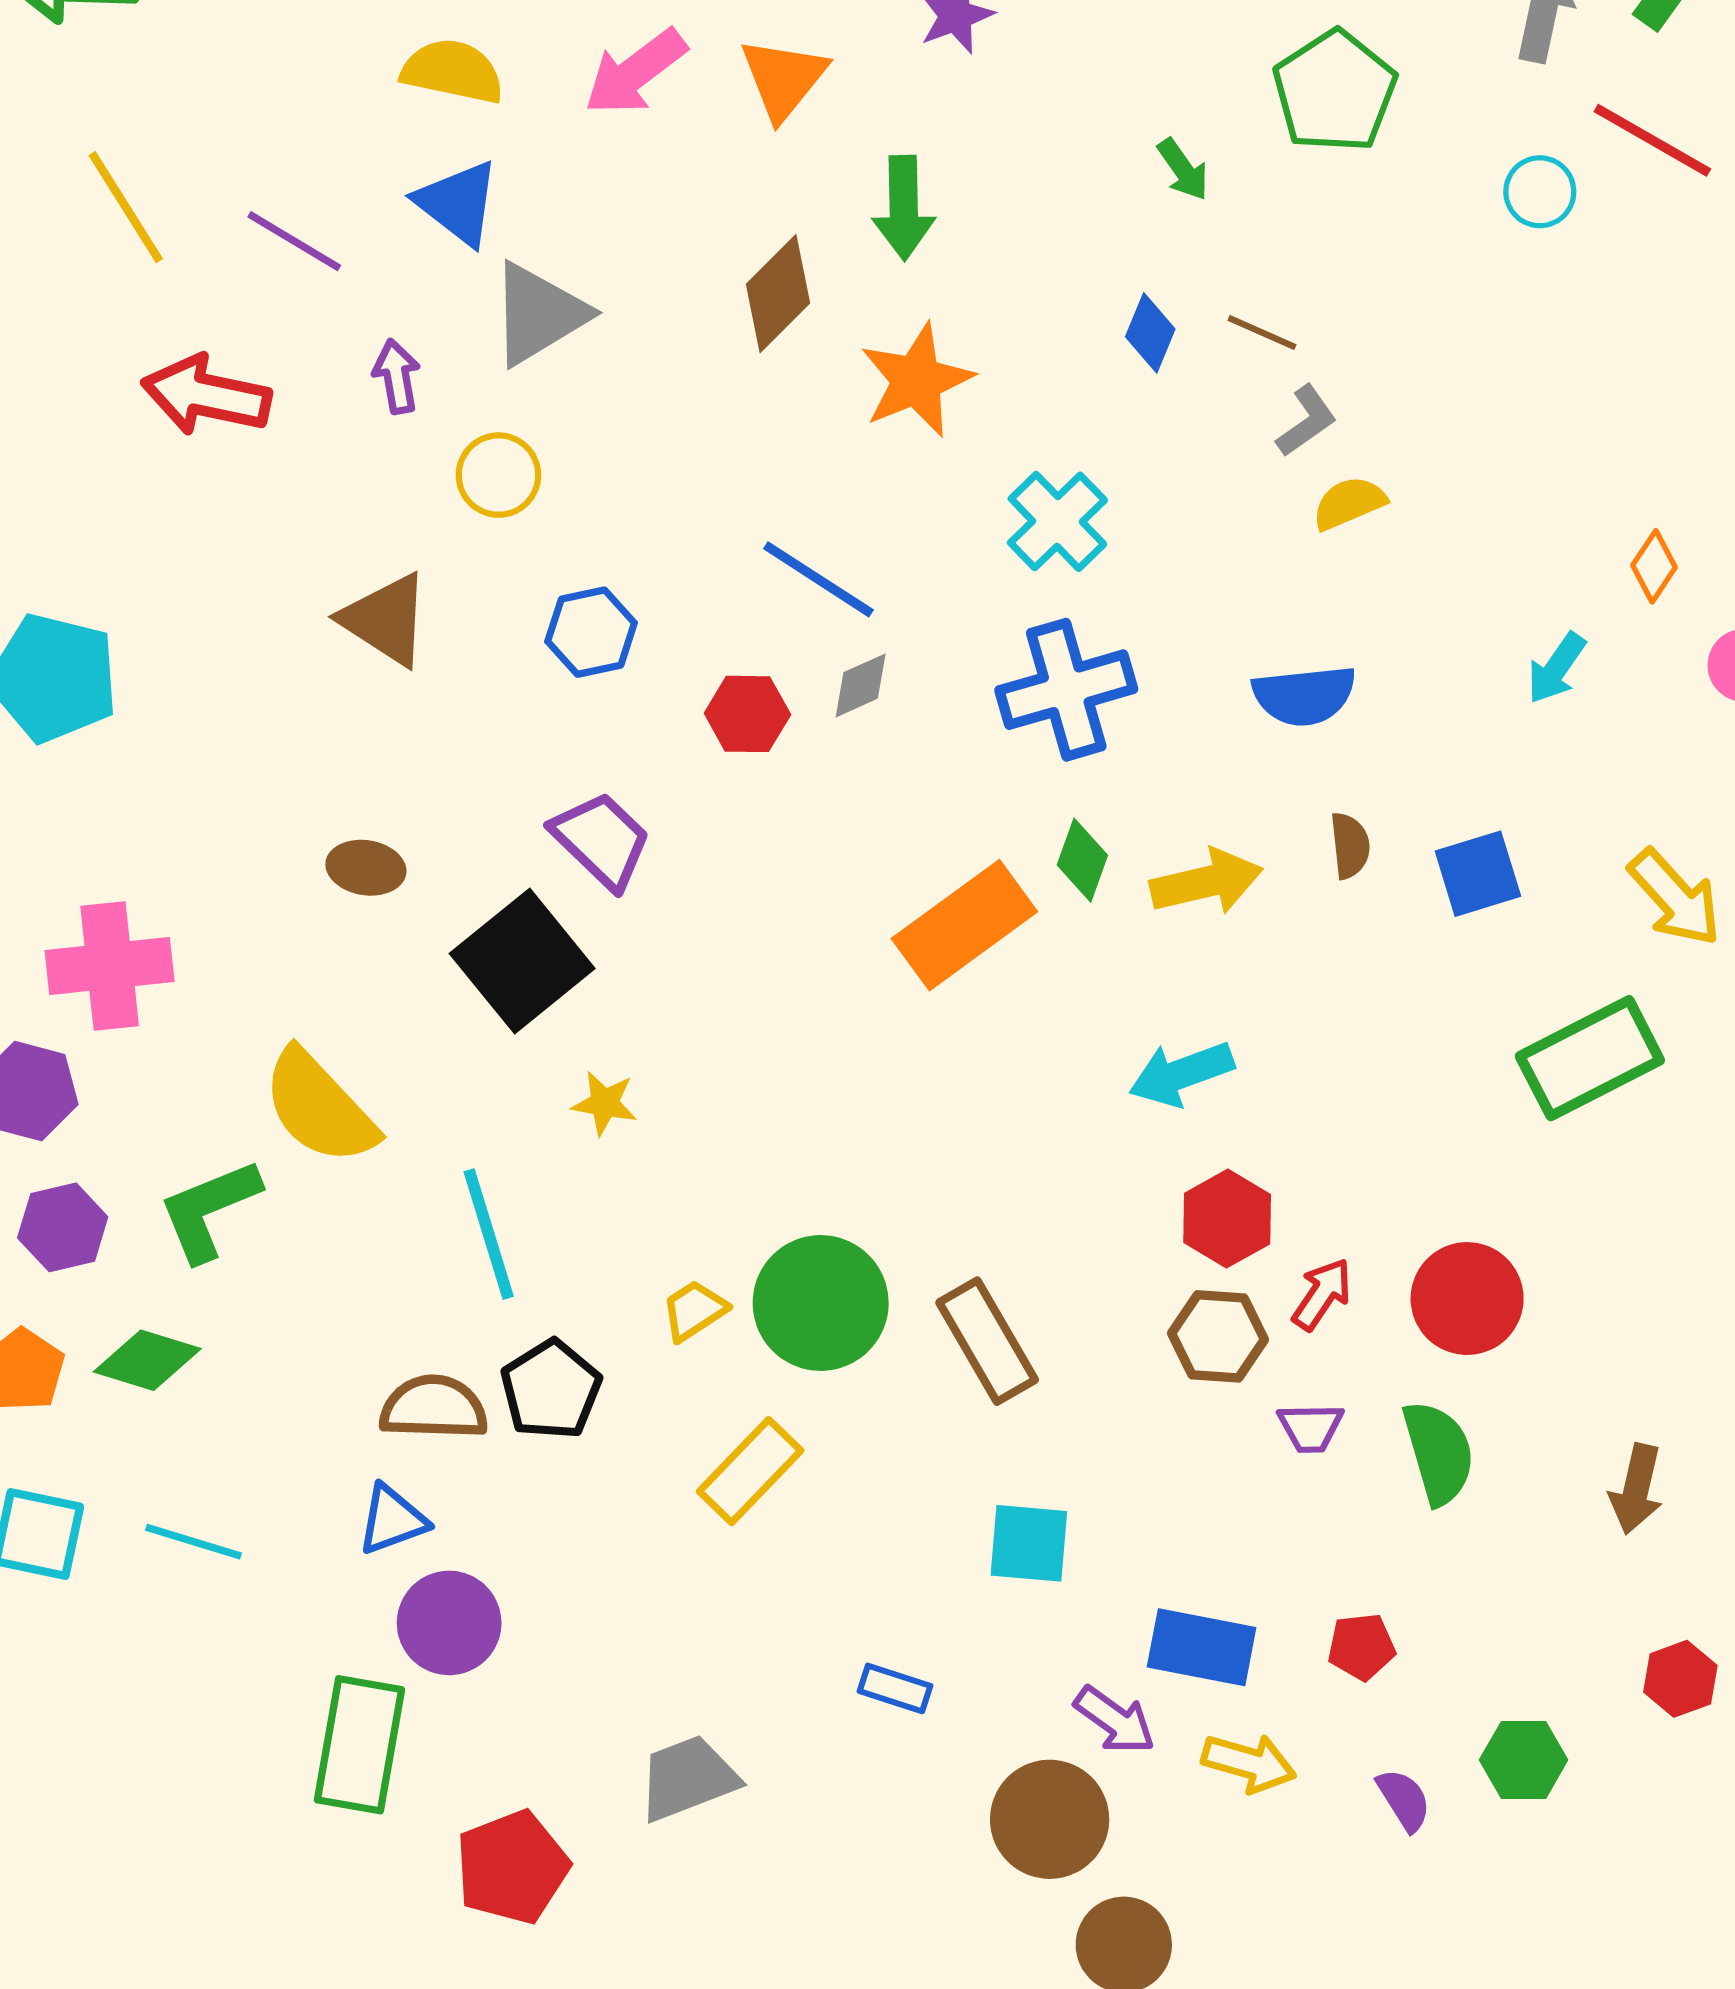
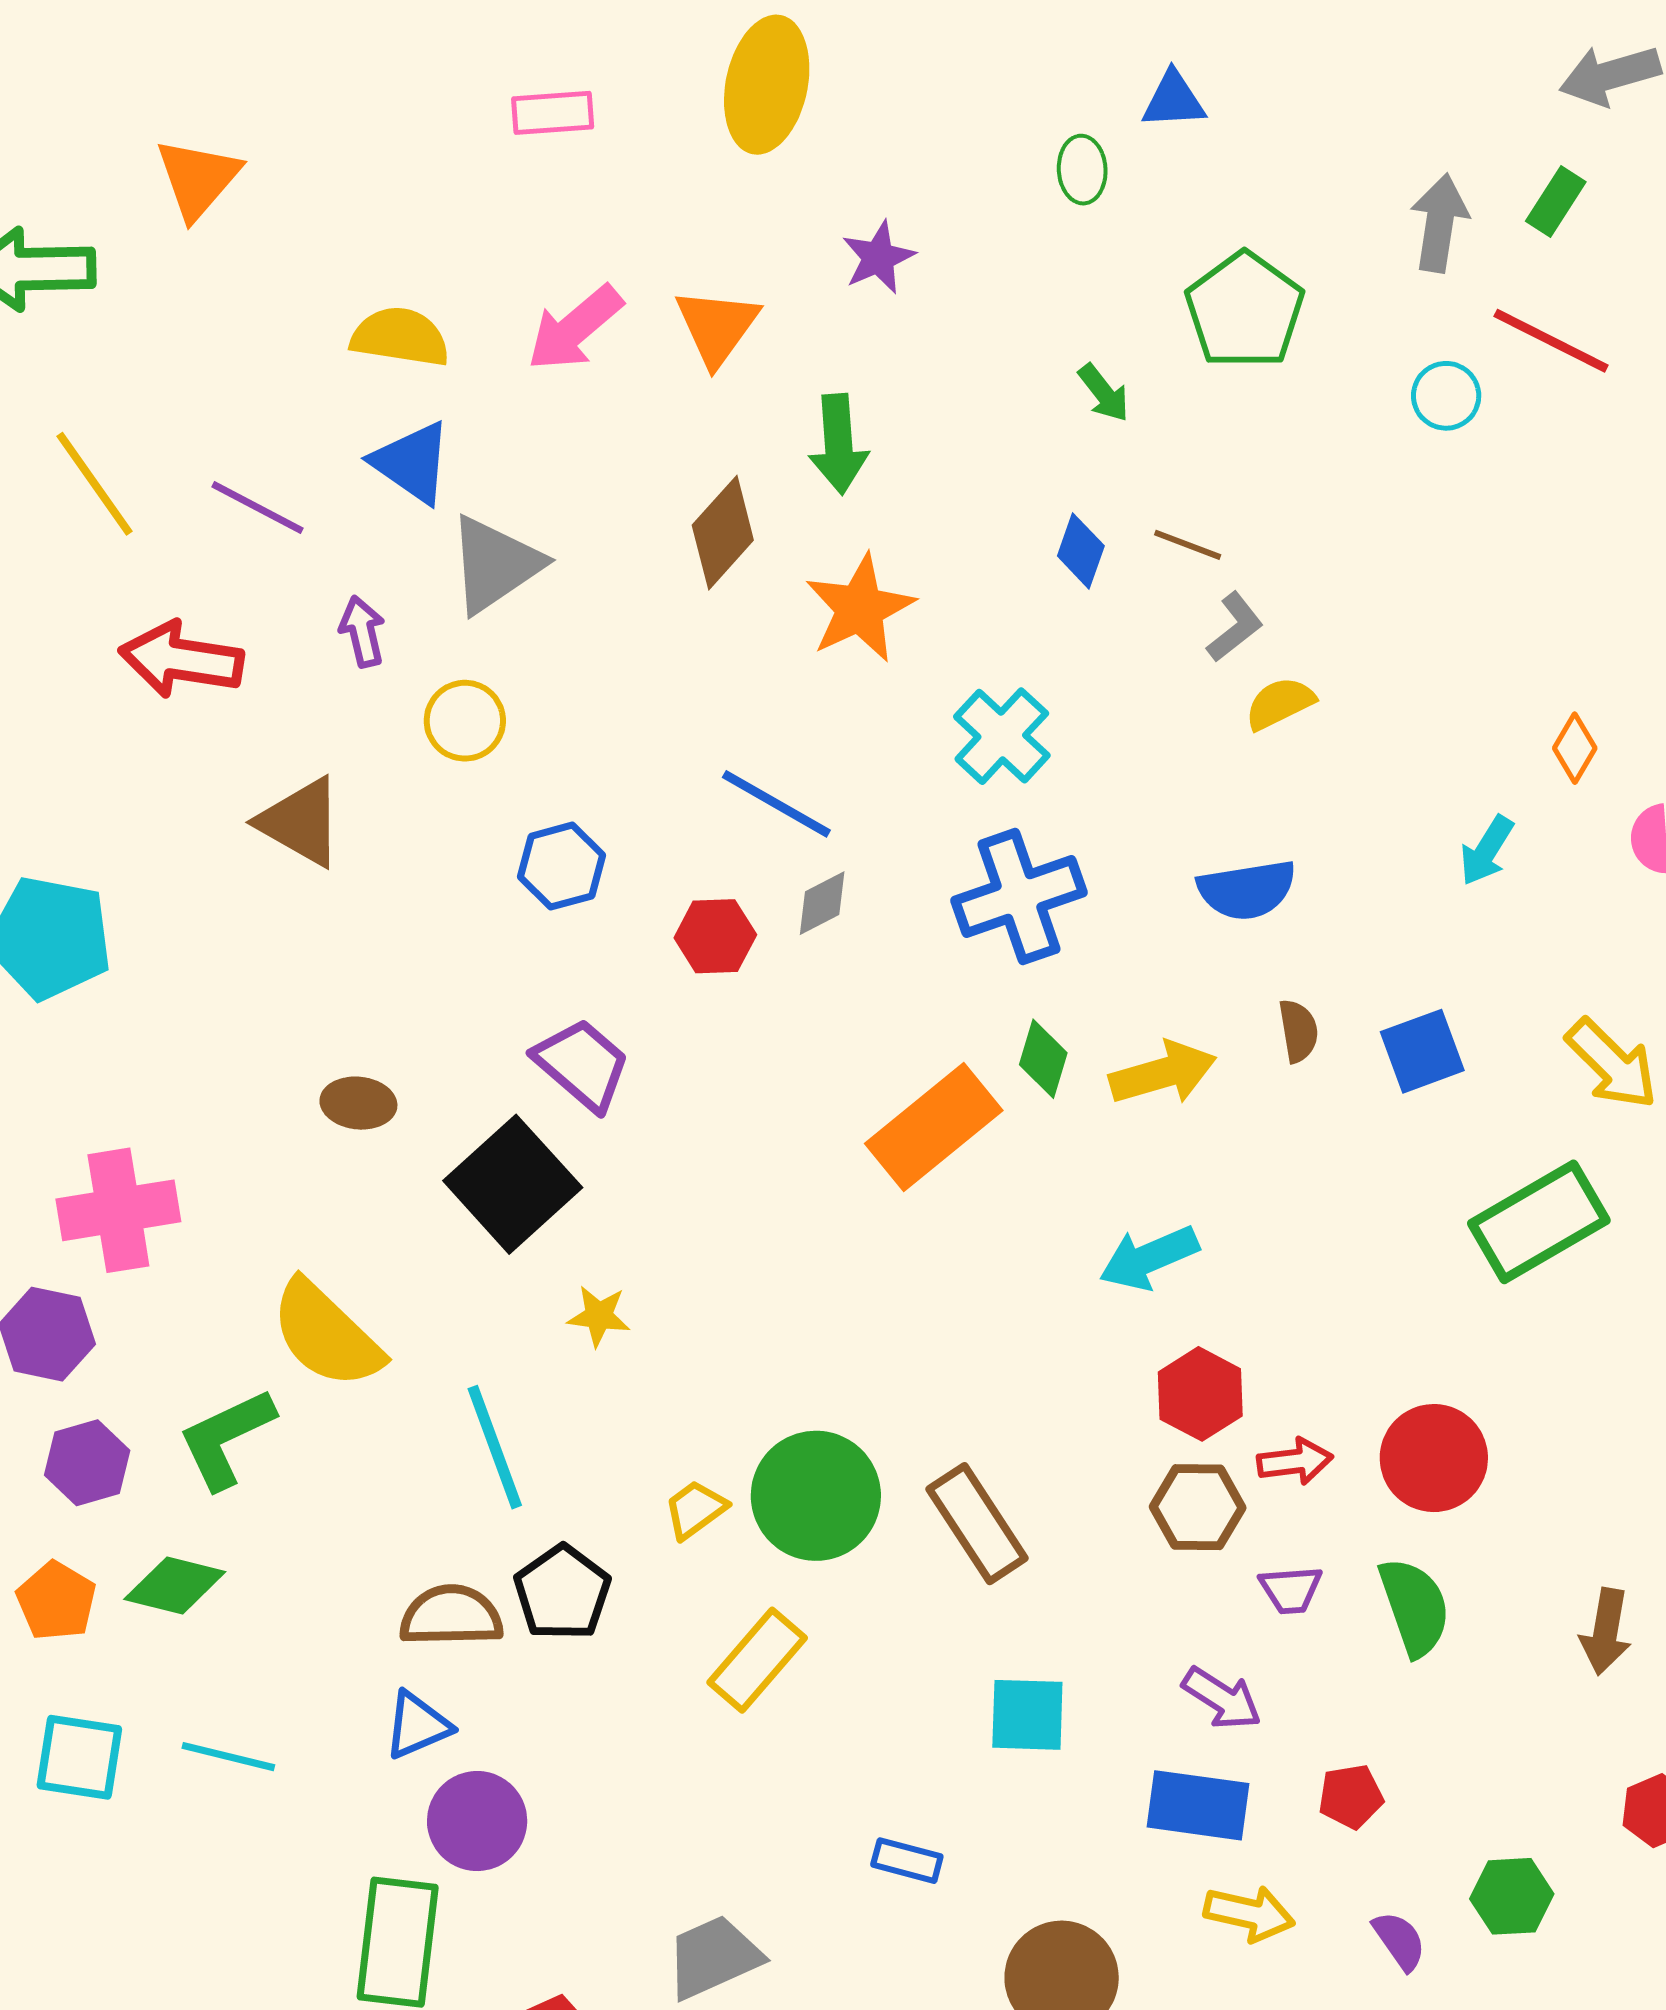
brown triangle: (385, 619) -> (301, 822), moved
red arrow: (1322, 1294) -> (1295, 1461), turned 52
purple arrow: (1115, 1720) -> (1222, 1698), moved

